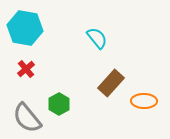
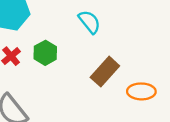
green hexagon: (59, 104) -> (45, 53), moved

